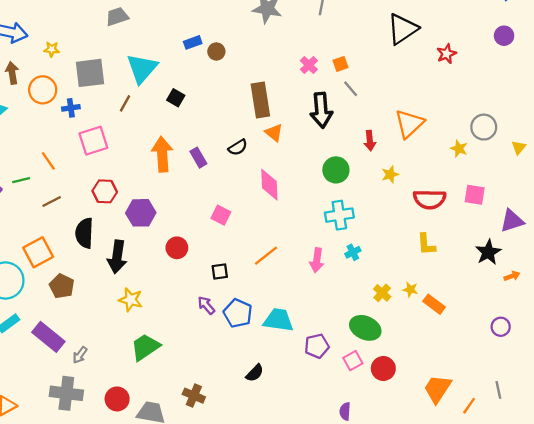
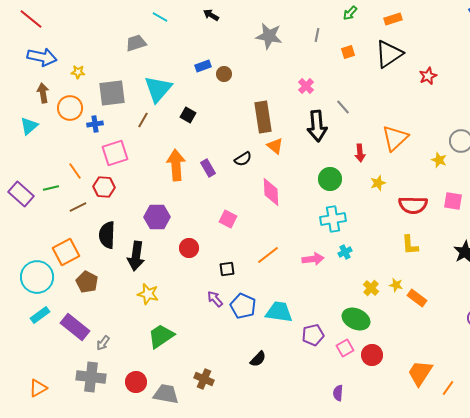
orange square: (340, 64) -> (348, 52), moved
red hexagon: (105, 191) -> (104, 187), moved
pink arrow: (317, 260) -> (313, 259), turned -105

